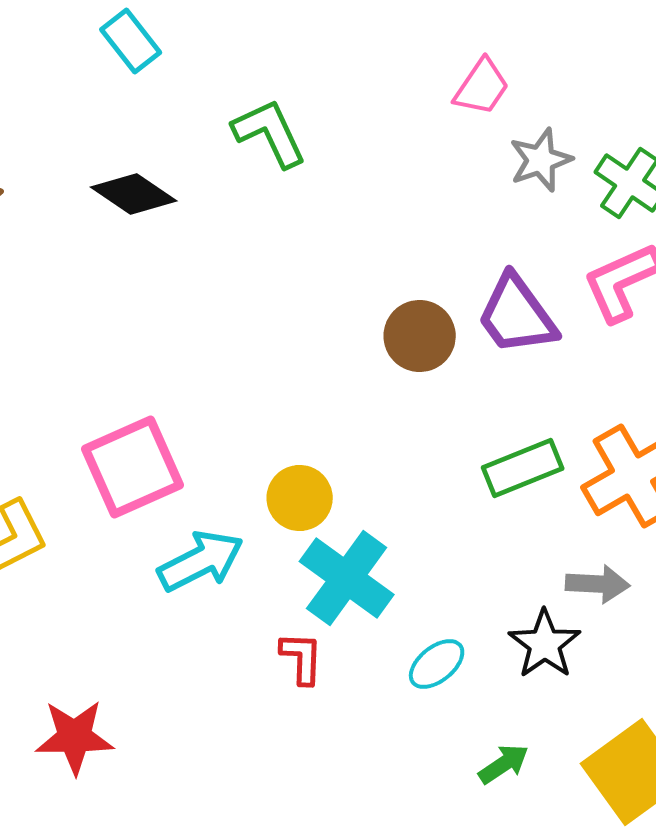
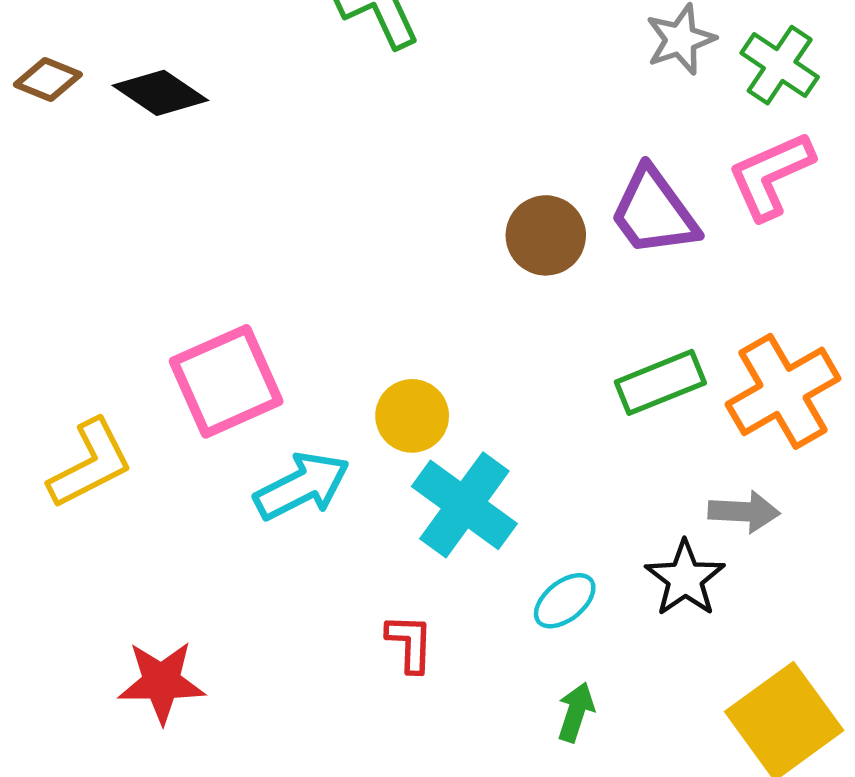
black diamond: (134, 194) -> (160, 93), moved
red L-shape: (302, 658) -> (410, 643), moved
green arrow: (504, 764) -> (576, 712), moved, turned -38

